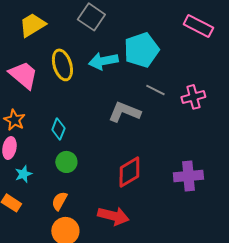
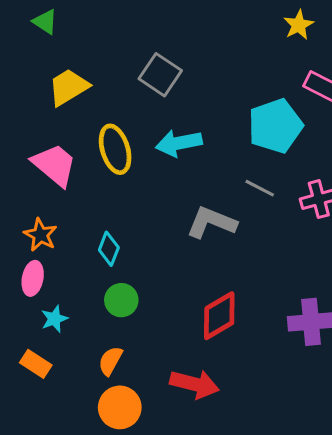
cyan pentagon: (141, 50) -> (275, 126), moved

